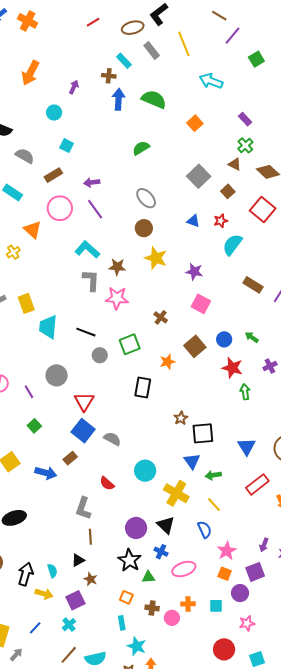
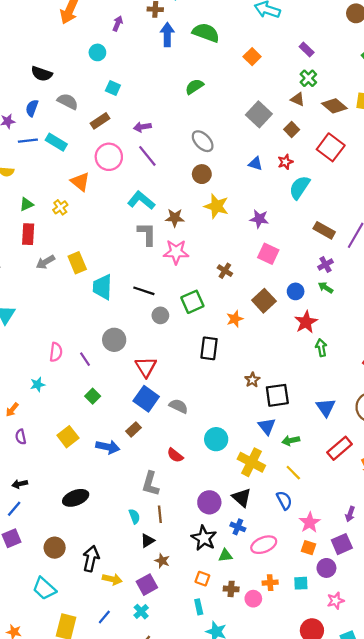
purple cross: (270, 366) -> (325, 264), moved
red star: (232, 368) -> (306, 322), turned 30
cyan semicircle: (52, 571) -> (134, 516), moved

